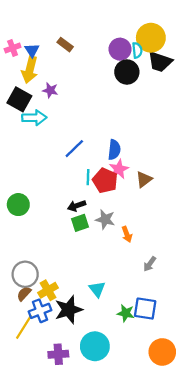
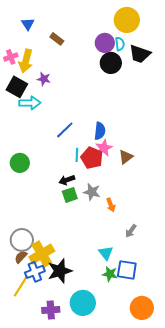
yellow circle: (151, 38) -> (127, 20), moved
pink cross: (13, 48) -> (11, 57), moved
blue triangle: (32, 50) -> (28, 24), moved
green circle: (18, 205) -> (20, 163), moved
cyan triangle: (97, 289) -> (106, 253), moved
yellow cross: (48, 290) -> (42, 254), size x1.4

